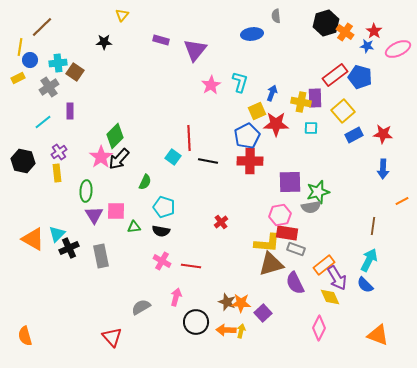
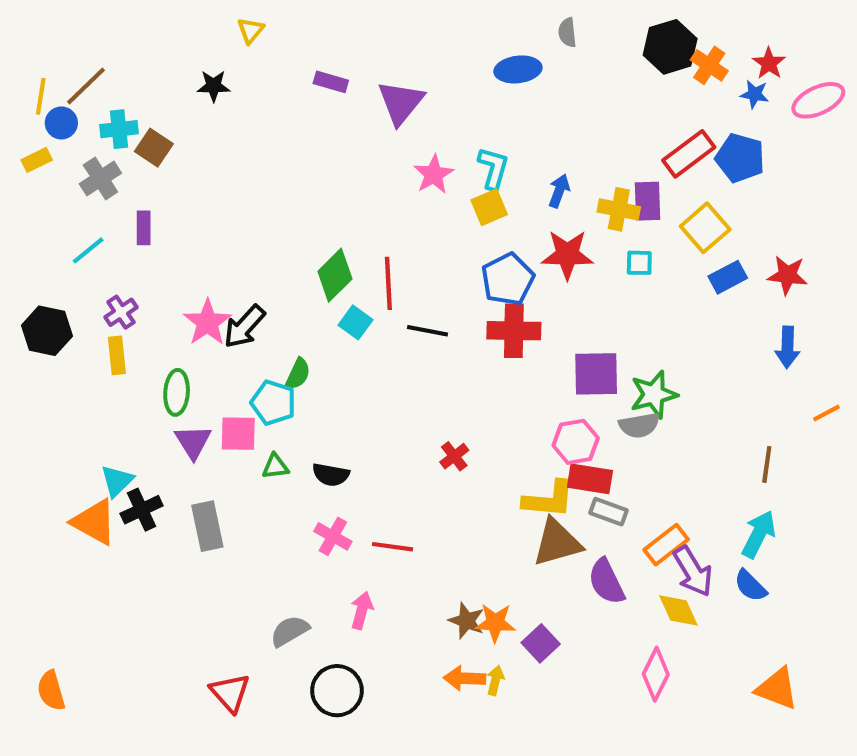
brown line: (42, 27) -> (86, 86), moved
yellow square: (257, 111) -> (489, 207), moved
green diamond: (115, 136) -> (335, 275), moved
cyan pentagon: (164, 207) -> (273, 403), moved
orange triangle: (33, 239) -> (94, 522), moved
black circle: (196, 322) -> (337, 691), moved

